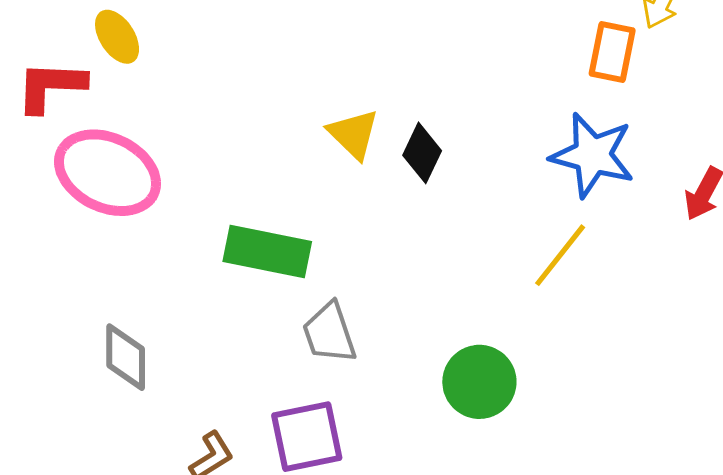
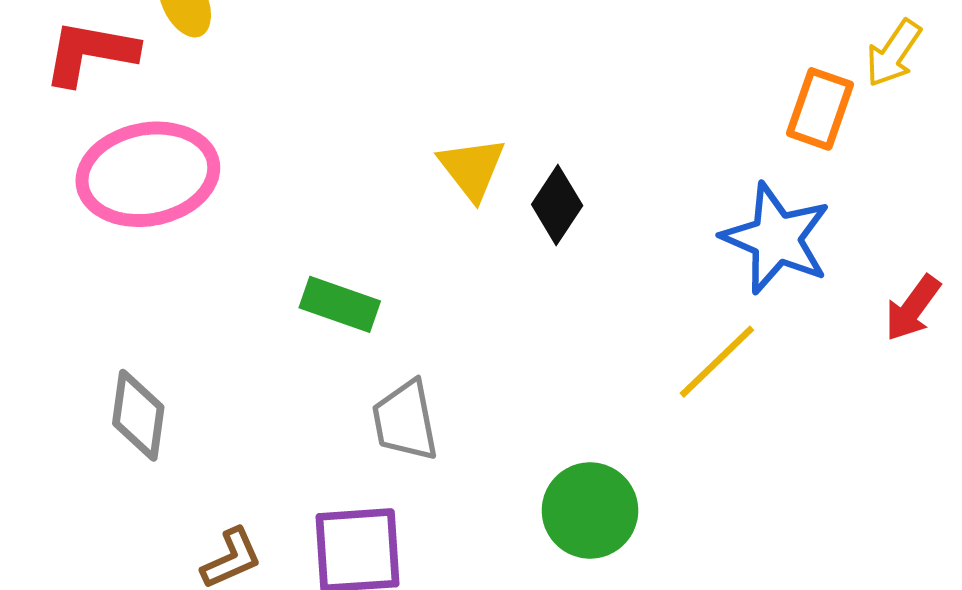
pink ellipse: (108, 173) -> (148, 174), turned -44
green rectangle: (267, 251) -> (340, 304), size x0.7

